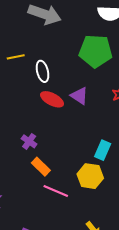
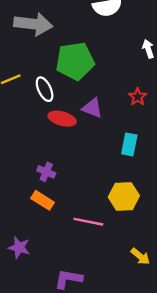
green pentagon: (96, 51) -> (75, 61), moved
cyan rectangle: (103, 150) -> (129, 144), moved
orange rectangle: (41, 167) -> (43, 200), moved

